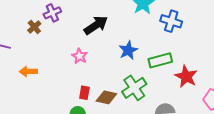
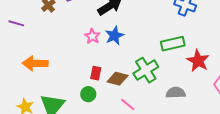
blue star: (128, 50) -> (114, 36), moved
orange arrow: (28, 71) -> (35, 63), moved, size x1.4

